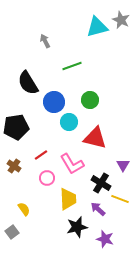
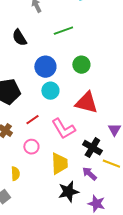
black semicircle: (28, 83) -> (19, 38), moved, size x0.7
cyan circle: (69, 122) -> (50, 91), moved
pink circle: (47, 178) -> (31, 147), moved
yellow semicircle: (24, 209) -> (15, 174), turned 32

